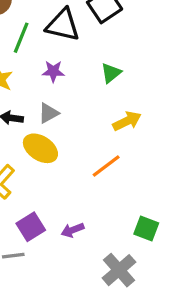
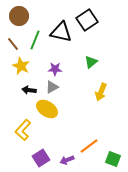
purple star: (53, 71) -> (55, 69), moved
yellow arrow: (127, 121) -> (101, 92), turned 138
orange line: (106, 166) -> (89, 146), moved

